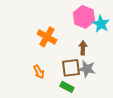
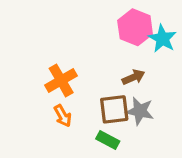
orange cross: (47, 37) -> (61, 80), moved, turned 30
brown arrow: (83, 48) -> (133, 77), turned 64

